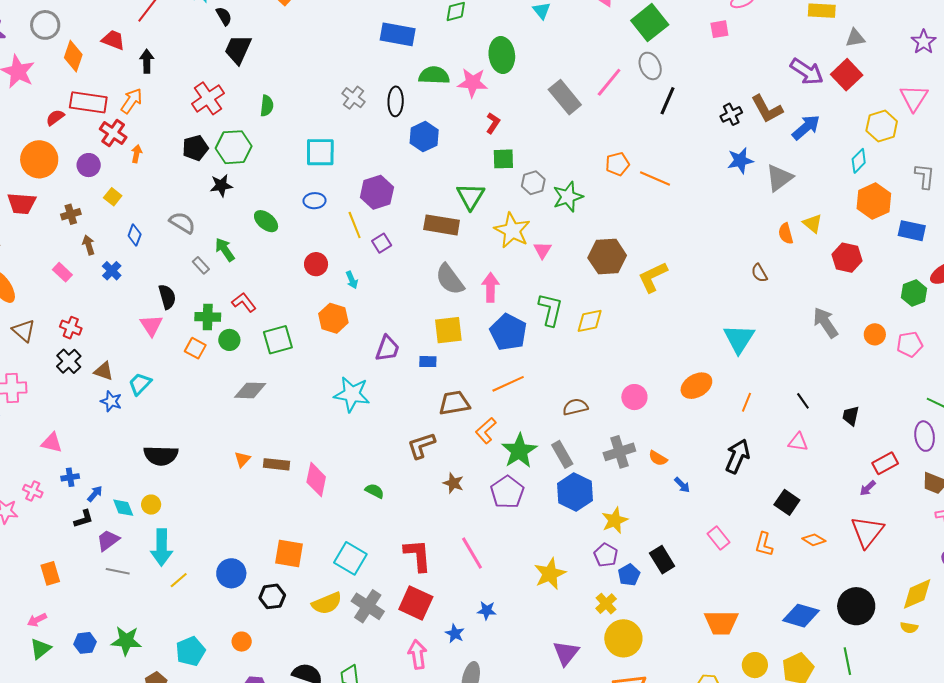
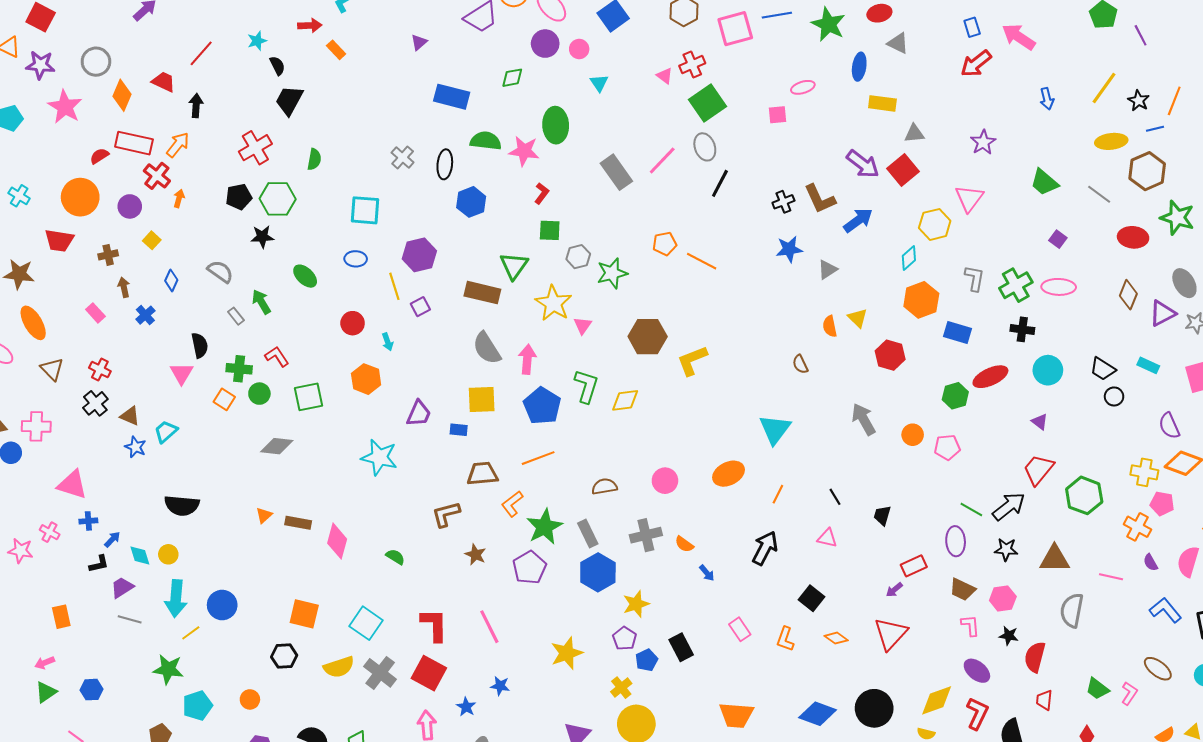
gray triangle: (779, 178) -> (827, 270), size x0.7
pink triangle: (52, 443) -> (72, 485), size x1.4
blue circle: (231, 573) -> (222, 605), moved
green star: (126, 641) -> (168, 669), moved

